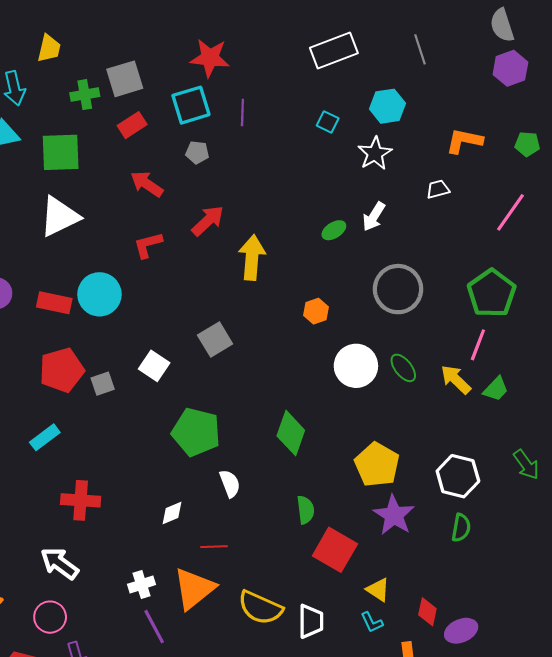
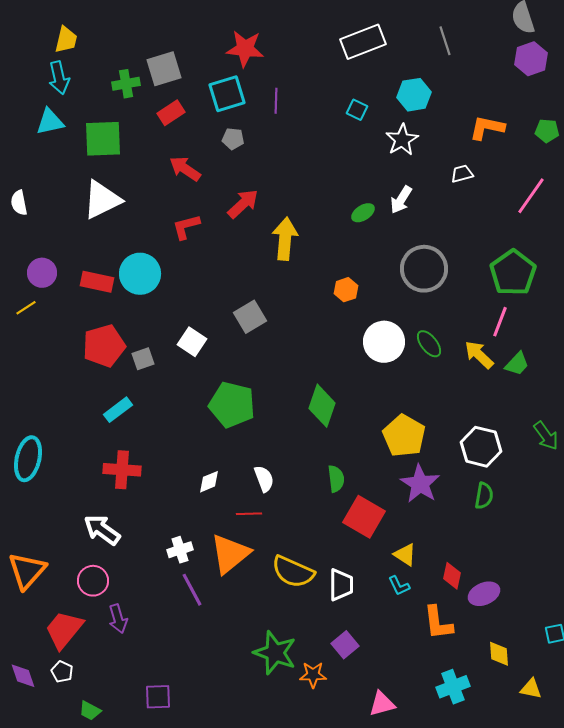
yellow trapezoid: (49, 48) -> (66, 40), moved
cyan rectangle: (45, 437) -> (118, 410), moved
white semicircle: (230, 484) -> (264, 479), moved

